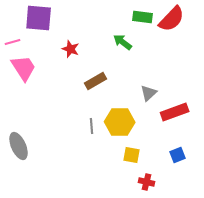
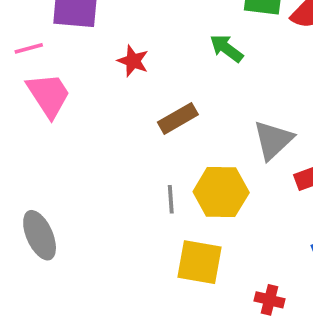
gray triangle: (149, 93) -> (273, 140), size x1.4
yellow square: (132, 155) -> (199, 262), moved, size x1.5

